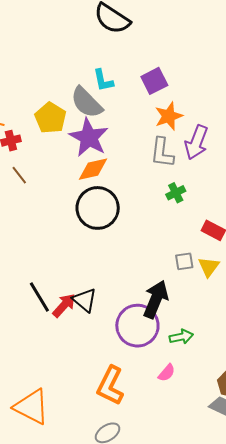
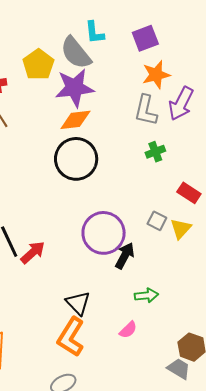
purple star: (89, 137) -> (75, 88), turned 30
gray square: (184, 261) -> (157, 221), turned 30
black arrow: (156, 299) -> (125, 256), size x0.7
black triangle: (85, 300) -> (78, 303), moved
purple circle: (137, 326) -> (104, 233), moved

